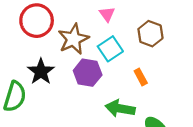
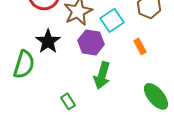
green arrow: (120, 108) -> (102, 75), moved, turned -84

